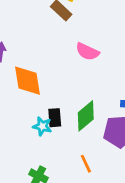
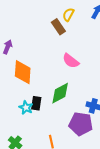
green diamond: (86, 116) -> (60, 93), moved

